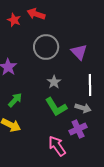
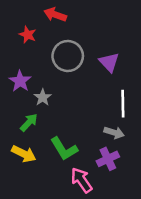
red star: (14, 20) -> (28, 35), moved
gray star: (54, 82) -> (43, 97), moved
green L-shape: (56, 107) -> (64, 149), moved

